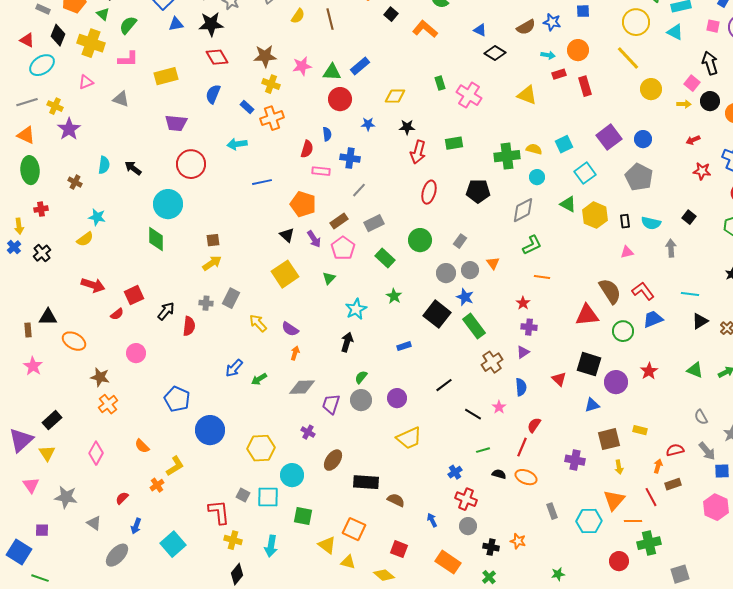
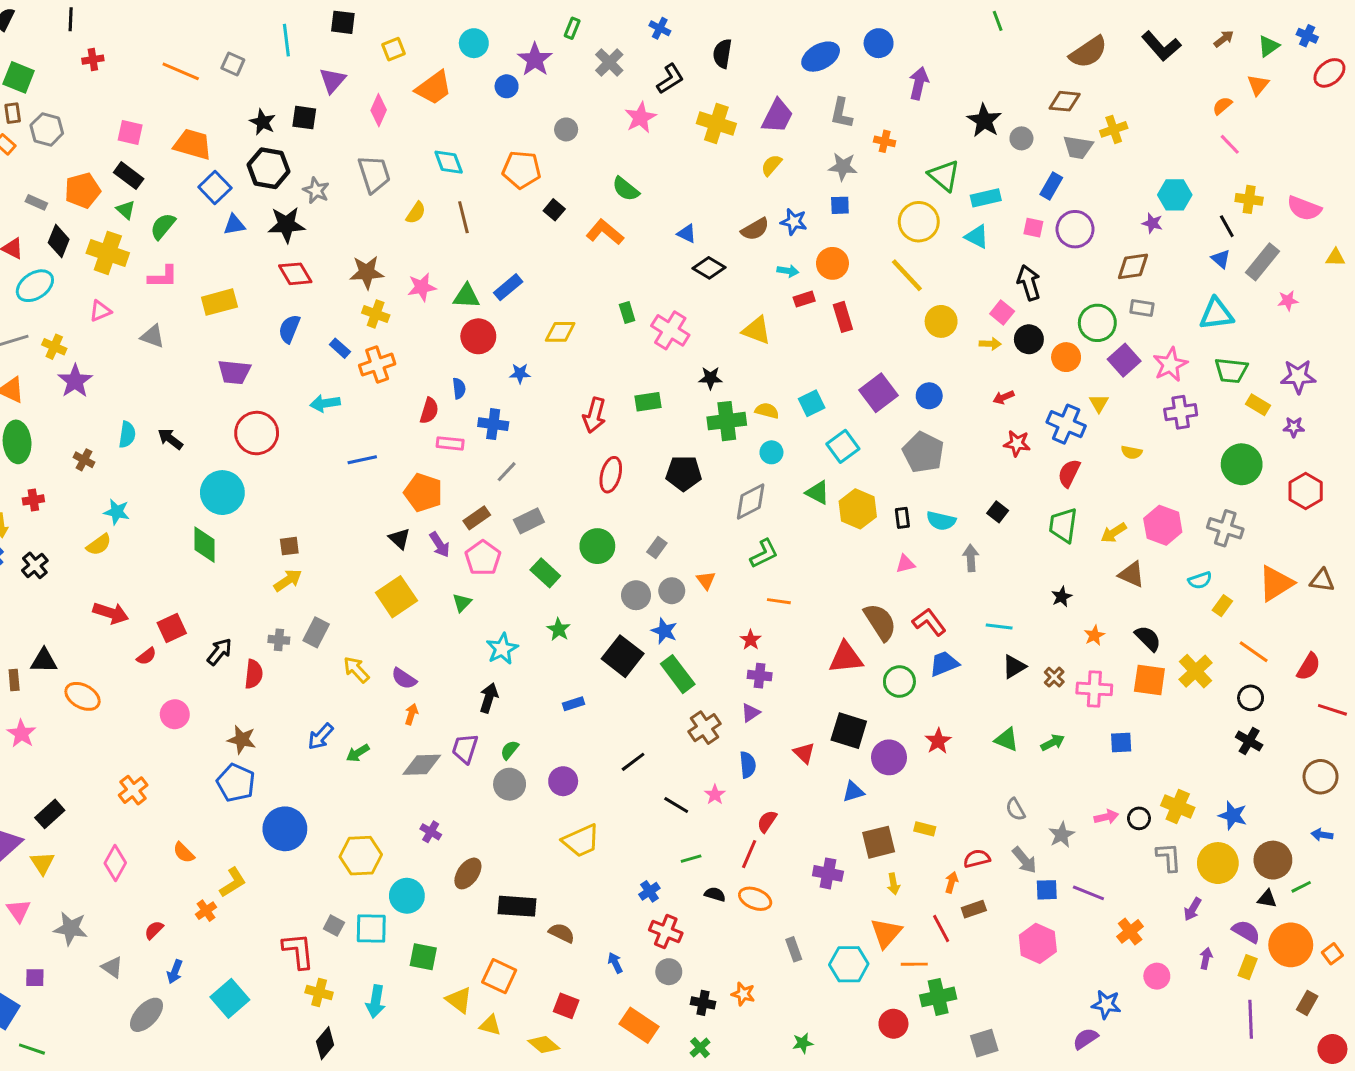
black star: (407, 127) -> (710, 378), moved
brown star: (100, 377) -> (242, 740), moved
purple trapezoid: (331, 404) -> (465, 748), moved

